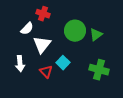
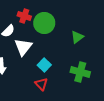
green circle: (75, 31) -> (44, 23), moved
red triangle: (46, 72) -> (41, 84), moved

